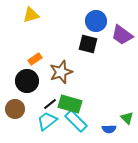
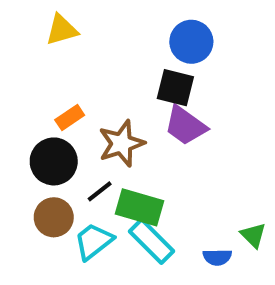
purple trapezoid: (122, 35) -> (185, 126), moved
black line: (50, 104) -> (100, 191), moved
brown circle: (15, 109) -> (54, 217), moved

